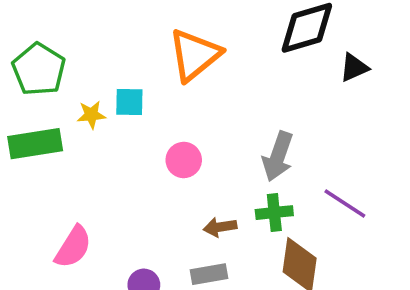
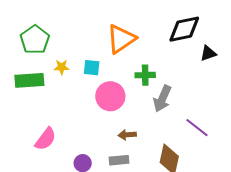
cyan square: (129, 102) -> (92, 68), moved
pink circle: (184, 160) -> (110, 96), size x1.5
green cross: (274, 213) -> (145, 75), moved

